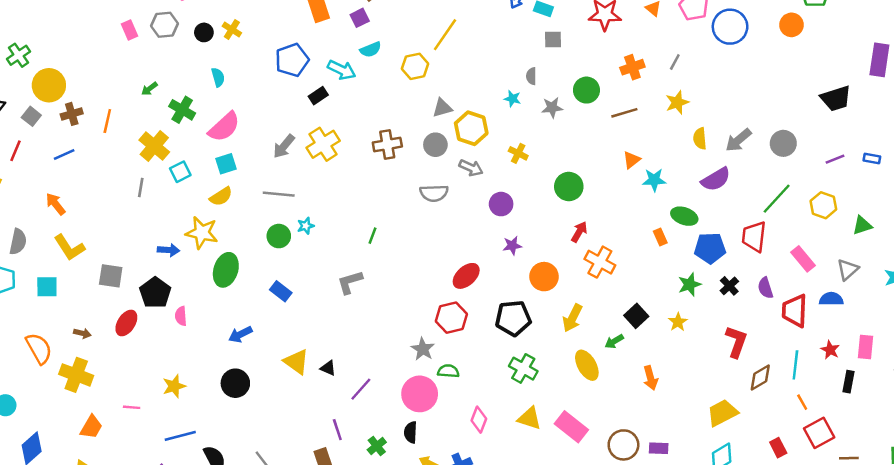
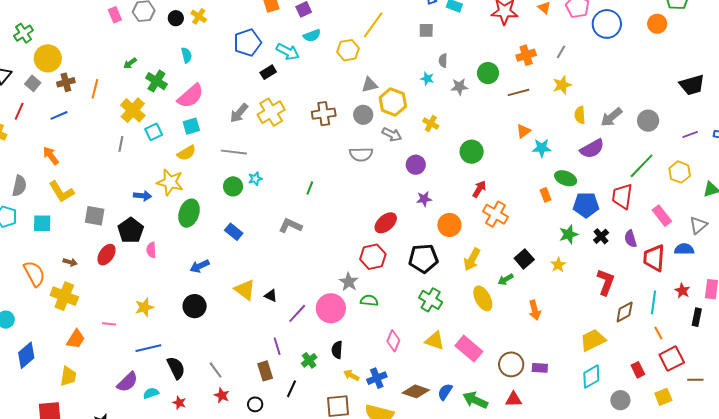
gray square: (553, 40) -> (426, 30), moved
gray L-shape: (350, 282) -> (290, 226), turned 40
pink circle: (420, 394) -> (331, 308), moved

